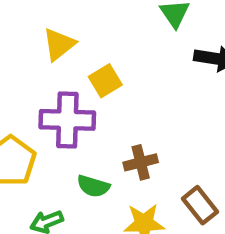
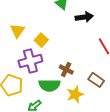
brown cross: (141, 162) -> (66, 70), turned -32
green semicircle: (93, 186) -> (49, 85), size x1.5

